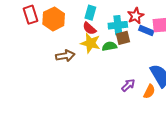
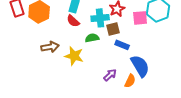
blue rectangle: (146, 30) -> (122, 45), moved
brown square: (123, 38) -> (113, 29), moved
yellow star: (90, 43) -> (74, 56), moved

